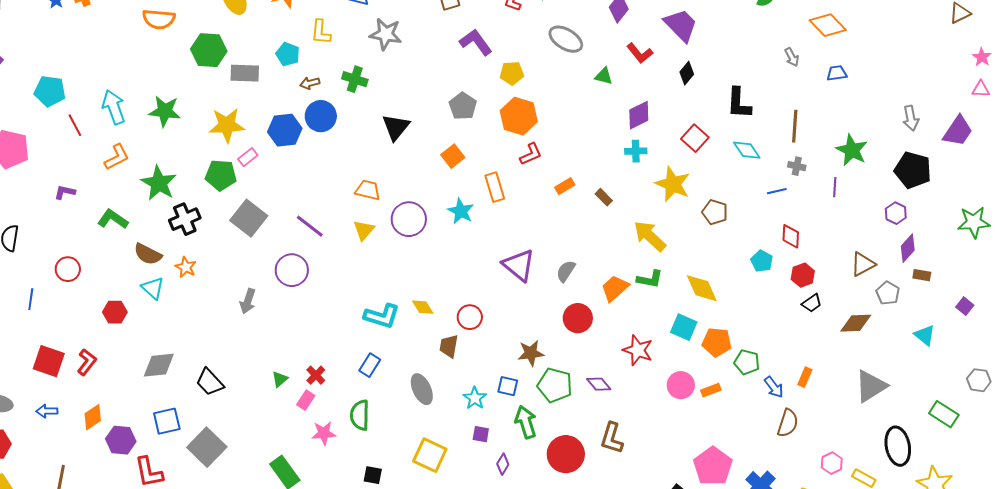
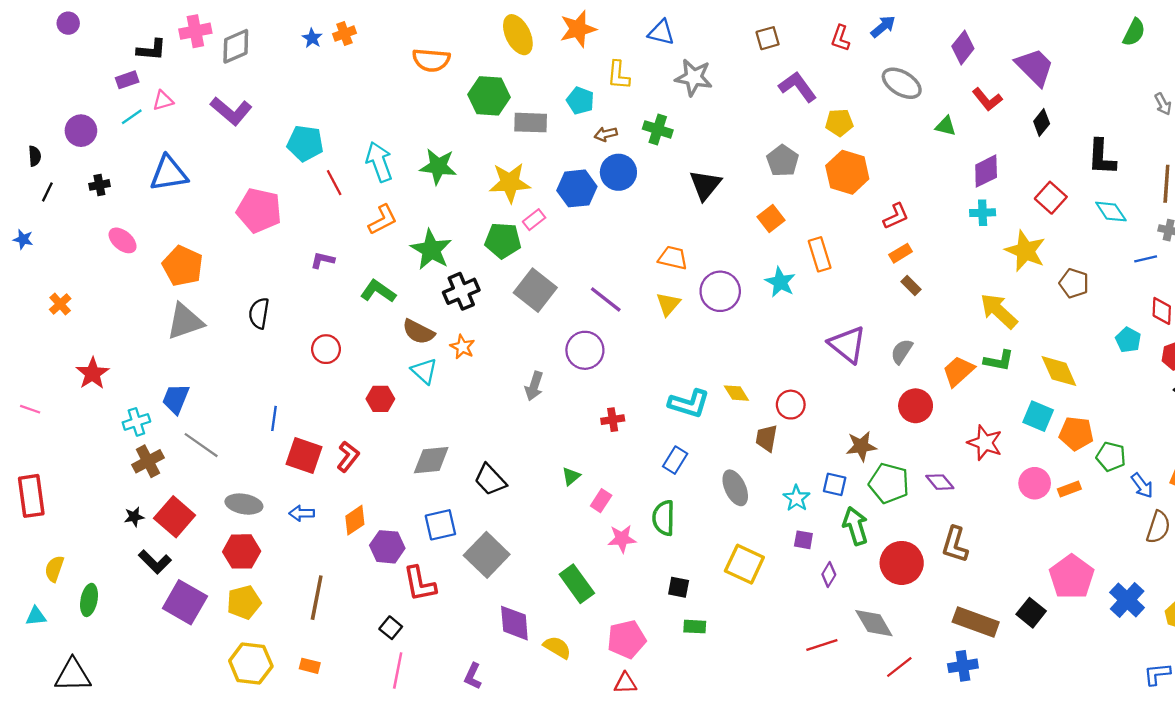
red L-shape: (531, 154) -> (896, 216), moved
brown rectangle: (604, 197) -> (911, 286), moved
blue line: (31, 299) -> (274, 418), moved
red cross: (316, 375) -> (613, 420), moved, turned 36

